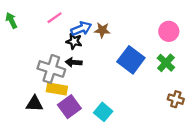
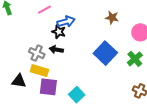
brown star: (102, 30) -> (112, 18), moved
gray cross: (51, 69) -> (37, 53), size x0.7
purple square: (69, 107) -> (48, 87), turned 36

